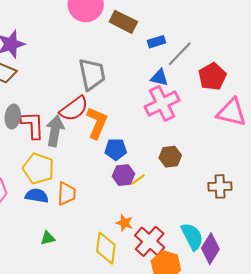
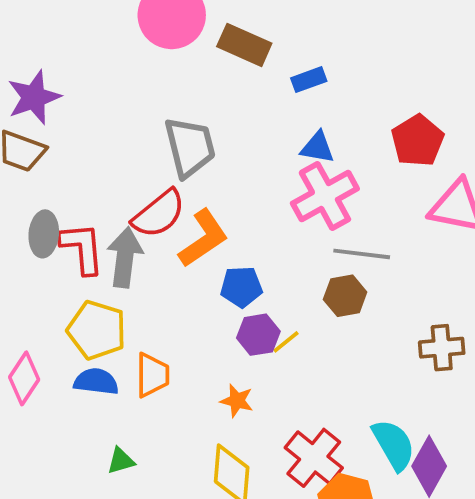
gray line: (180, 54) -> (362, 254), moved, turned 56
orange L-shape: (97, 123) -> (203, 238), turned 36
orange star: (124, 223) -> (237, 401), moved

